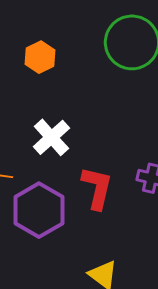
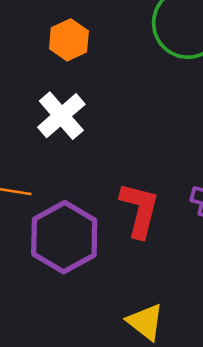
white cross: (51, 137) -> (61, 116), moved

